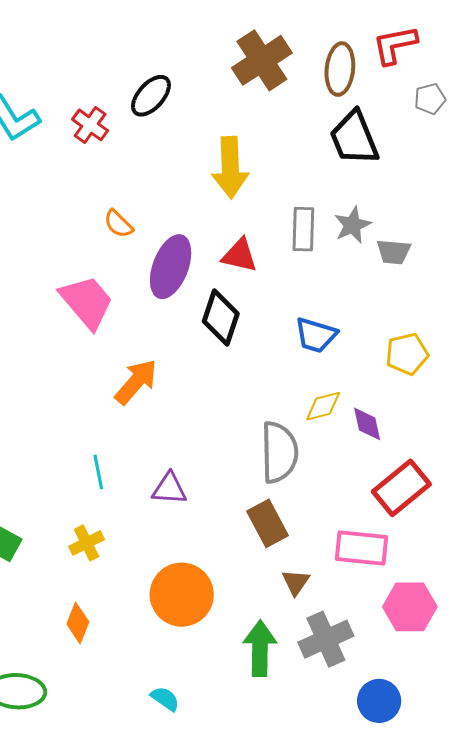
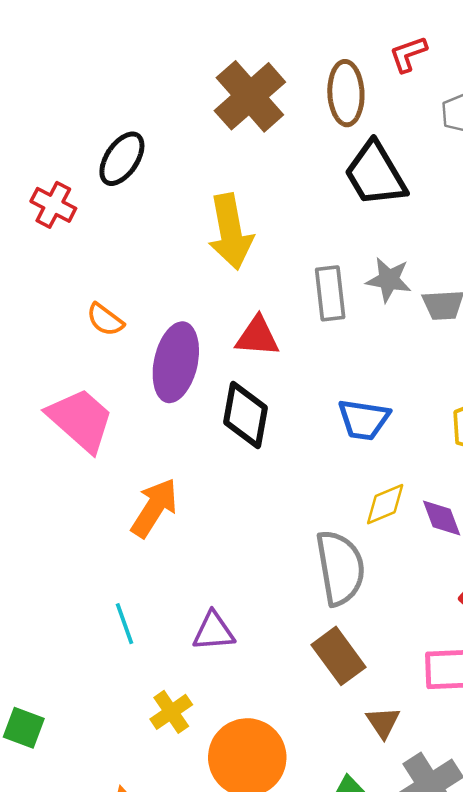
red L-shape: (395, 45) -> (408, 54), size x0.7
gray star: (352, 225) -> (389, 280), turned -30
yellow cross: (87, 543) -> (171, 712), moved

